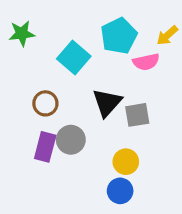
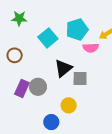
brown circle: (45, 103) -> (15, 55), moved
blue circle: (120, 191) -> (51, 122), moved

